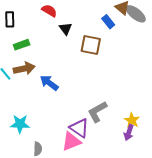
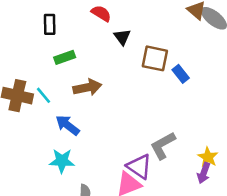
blue rectangle: (108, 22) -> (181, 74), moved
brown arrow: (24, 69) -> (87, 87), moved
blue arrow: (49, 83) -> (68, 125), moved

